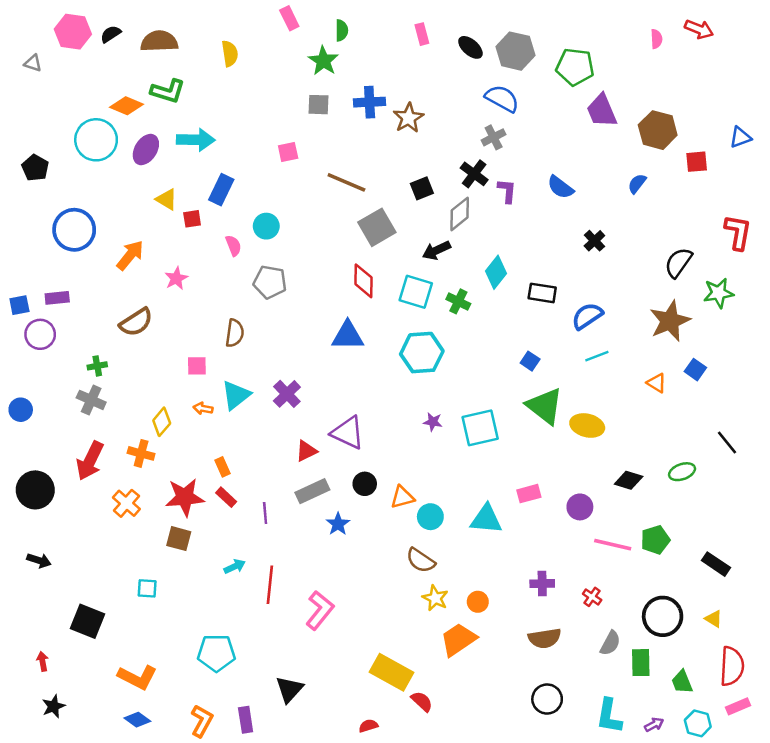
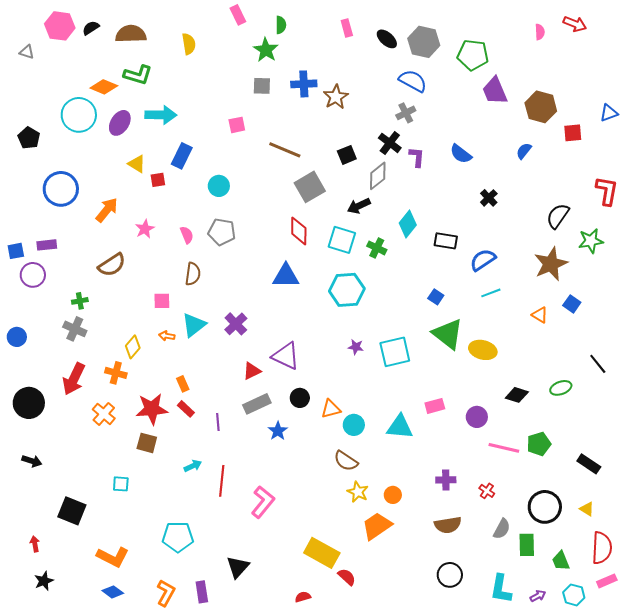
pink semicircle: (233, 246) -> (187, 235), moved

